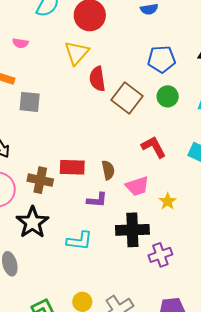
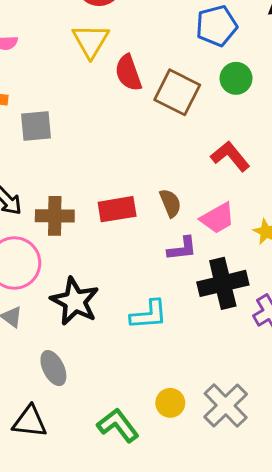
brown cross: (40, 180) -> (55, 216), moved
purple L-shape: (97, 200) -> (182, 249), moved

